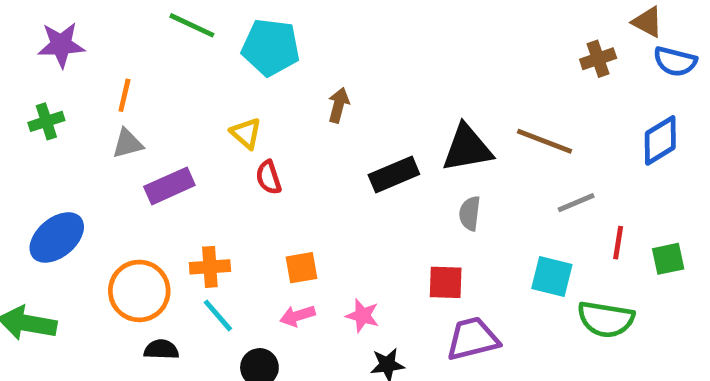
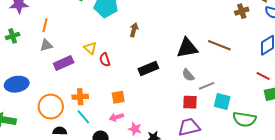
yellow triangle: (246, 133) -> (90, 48), moved
black rectangle: (394, 175) -> (148, 68), moved
gray line: (576, 203) -> (207, 86), moved
gray semicircle: (470, 213) -> (188, 75), turned -48
blue ellipse: (57, 237) -> (17, 84), turned 30
red line: (618, 243) -> (263, 76), moved, turned -72
red square: (446, 282) -> (190, 102), moved
pink star: (363, 316) -> (135, 129), moved

